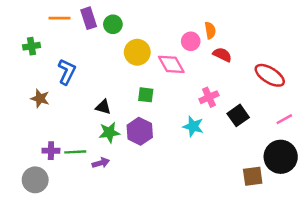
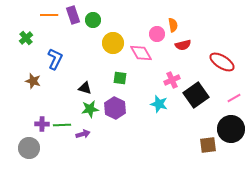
green cross: (31, 46) -> (26, 38), turned -32
red semicircle: (222, 55) -> (183, 45), turned 140
black square: (238, 115) -> (196, 95), size x1.4

